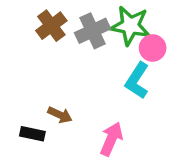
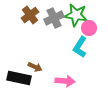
black rectangle: (32, 134) -> (19, 78), size x1.6
pink arrow: (111, 139) -> (65, 81), turned 72

